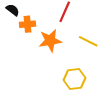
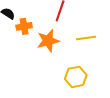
yellow line: (88, 41) -> (86, 38), turned -30

